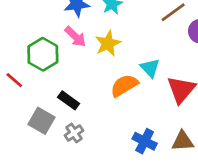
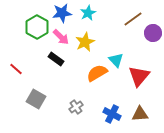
green hexagon: (43, 54) -> (37, 27), moved
black rectangle: (69, 100) -> (56, 59), moved
gray cross: (74, 133) -> (76, 107), moved

